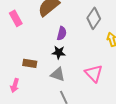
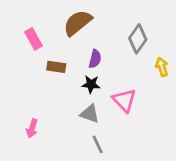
brown rectangle: (30, 63) -> (56, 67), moved
pink triangle: (94, 73) -> (124, 100), moved

